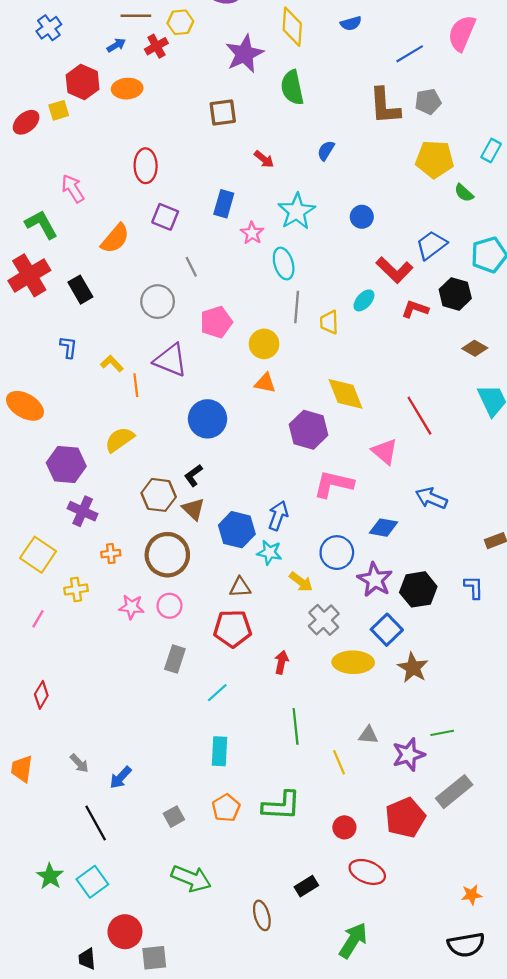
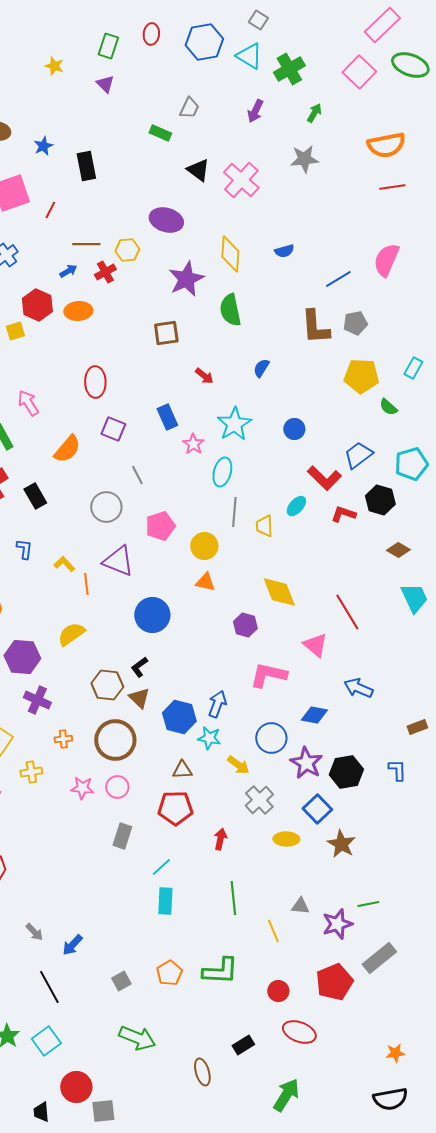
blue rectangle: (224, 204) -> (167, 417), turned -40
cyan ellipse: (284, 264) -> (222, 472), turned 32
purple hexagon: (309, 430) -> (245, 625), size x0.7
yellow ellipse: (353, 662) -> (286, 839), size x0.7
cyan rectangle: (219, 751) -> (165, 901), moved

